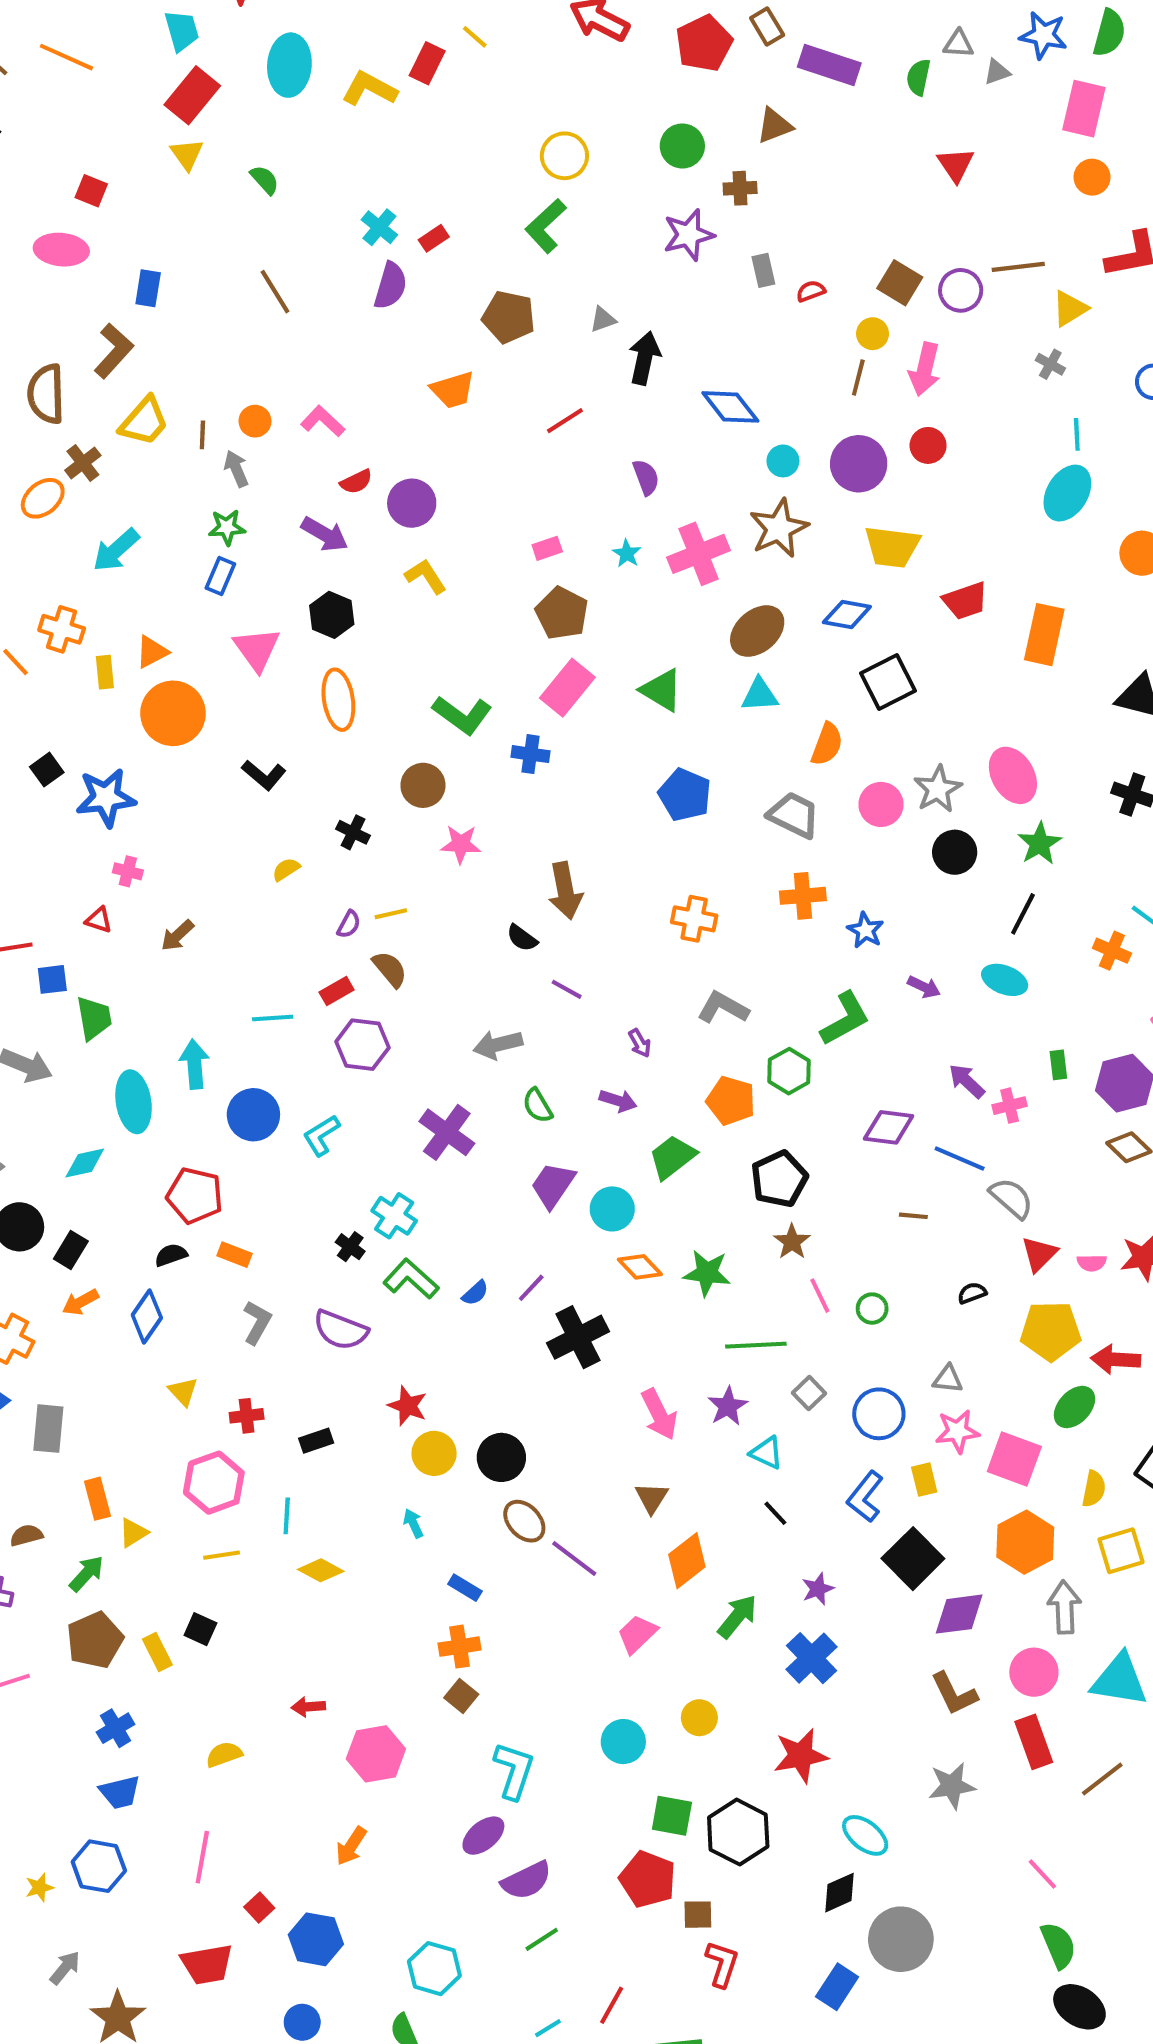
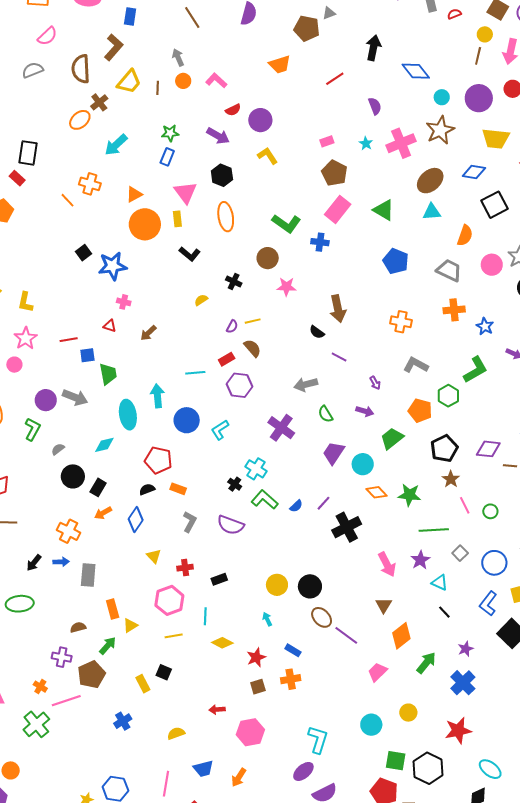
gray triangle: (603, 319) -> (329, 13), moved
gray arrow: (236, 469) -> (178, 57), moved
yellow rectangle: (105, 672) -> (177, 219), moved
purple diamond: (889, 1127) -> (488, 449), moved
red star: (408, 1406) -> (256, 657), moved, turned 30
brown pentagon: (95, 1640) -> (91, 675), moved
brown square: (461, 1696) -> (258, 687), moved, turned 35
blue trapezoid: (120, 1792) -> (203, 769), moved

